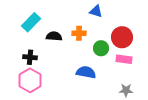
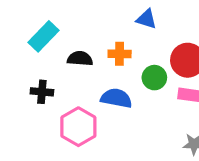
blue semicircle: (86, 72) -> (116, 98), moved
pink hexagon: (30, 80) -> (78, 127), moved

